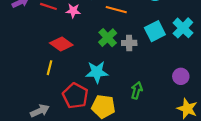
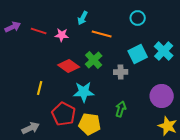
gray cross: (129, 43) -> (121, 72), moved
red diamond: (61, 44) -> (69, 66), moved
purple circle: (181, 76) -> (162, 96), size x1.5

